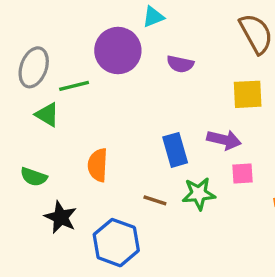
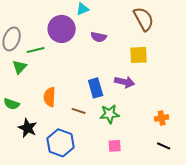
green triangle: (47, 115) -> (20, 67), turned 42
pink square: (243, 173) -> (115, 146), moved
brown line: (155, 200) -> (79, 111), moved

